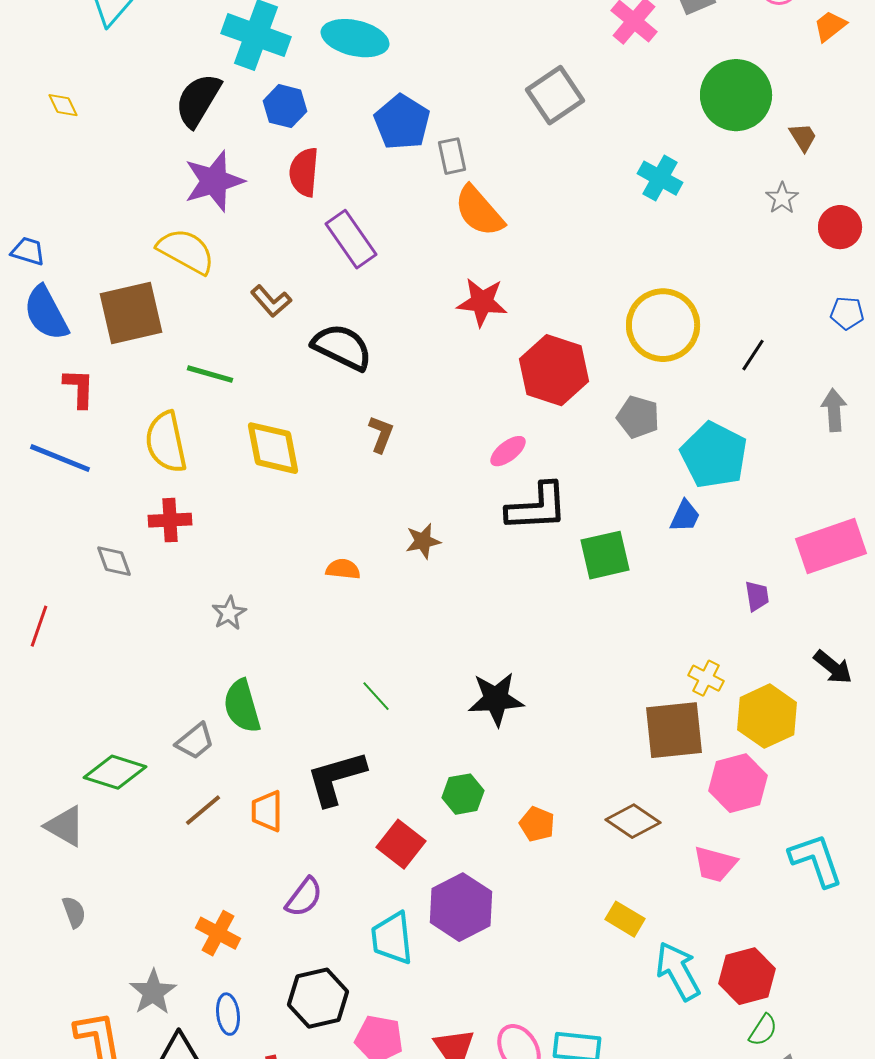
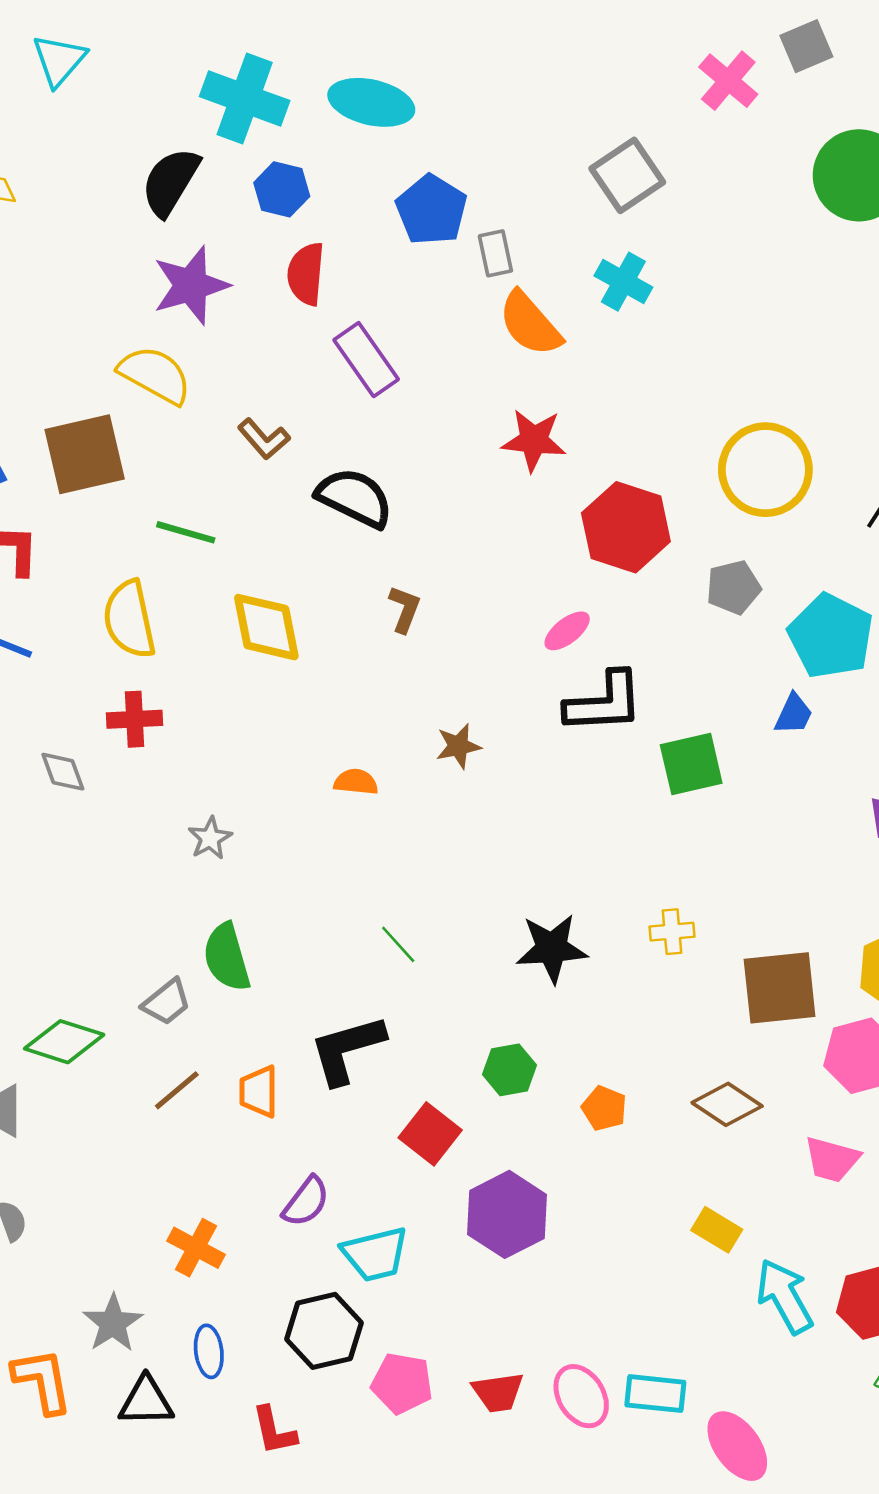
cyan cross: (660, 178) -> (623, 282), moved
gray pentagon: (638, 417) -> (733, 587), turned -30
yellow cross: (706, 678) -> (672, 932), moved, turned -32
cyan trapezoid: (392, 938) -> (375, 1254), moved, turned -98

